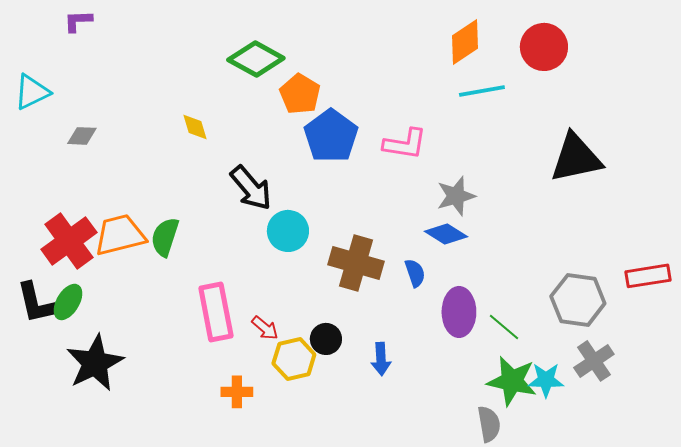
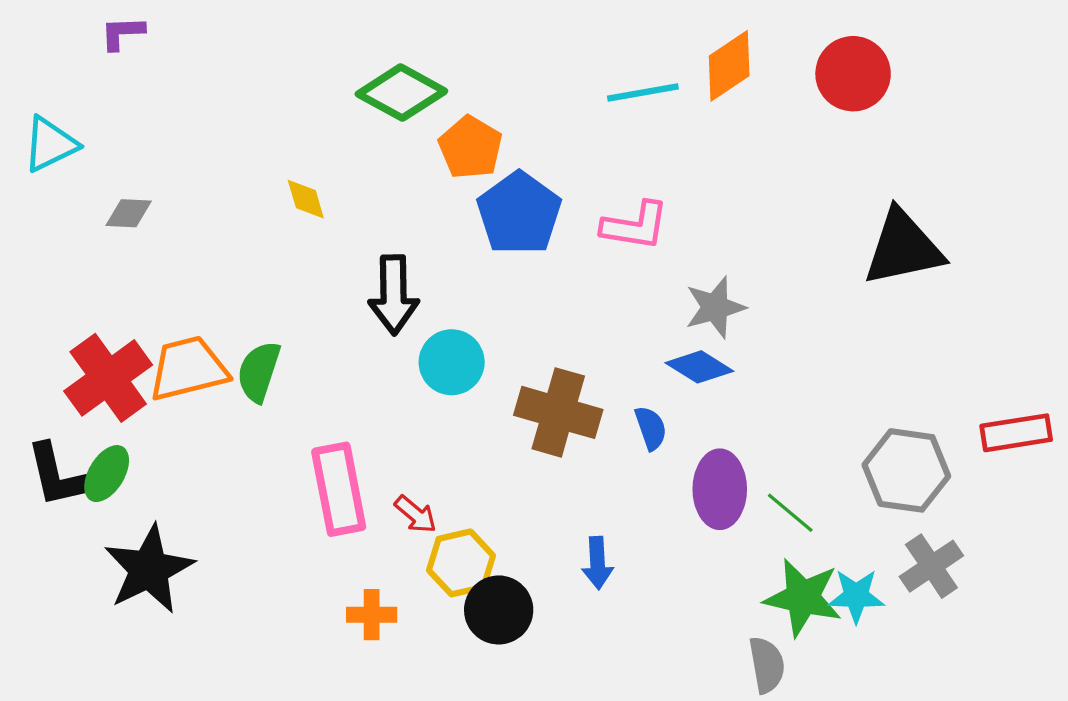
cyan line: (482, 91) -> (643, 93), moved
black arrow: (251, 188) -> (394, 295), turned 39
black circle: (326, 339) -> (499, 610), moved, size x1.4

